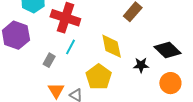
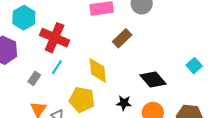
black star: (141, 65) -> (124, 103), moved
yellow pentagon: (99, 77) -> (82, 100), turned -30

